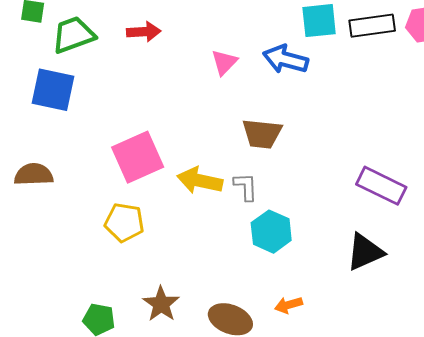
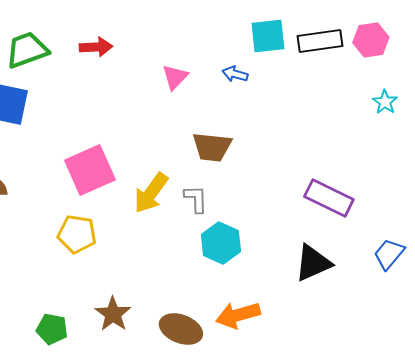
blue arrow: (285, 59) -> (235, 74), size x0.6
yellow arrow: (200, 181) -> (151, 193), turned -66
orange arrow: (289, 305) -> (238, 315), size x1.6

